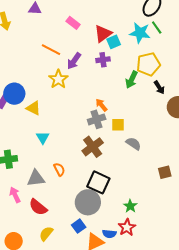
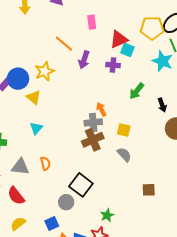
pink rectangle: (73, 23) -> (92, 22), turned 32
cyan star: (140, 33) -> (163, 61), moved
cyan square: (114, 42) -> (127, 50), turned 32
purple arrow: (74, 61) -> (84, 60), turned -30
yellow pentagon: (148, 64) -> (152, 28), moved
yellow star: (58, 79) -> (45, 71), moved
yellow square: (118, 125) -> (124, 130), moved
brown cross: (93, 147) -> (93, 140), moved
gray circle: (88, 202) -> (66, 202), size x0.6

